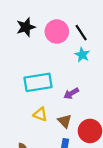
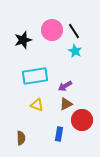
black star: (26, 27) -> (23, 40), moved
brown triangle: (65, 121) -> (66, 104), moved, turned 48

